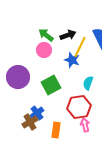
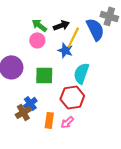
cyan semicircle: (88, 83) -> (81, 73), size x1.5
green square: (51, 85) -> (44, 75), turned 30
pink arrow: (85, 125) -> (67, 122), moved, turned -120

